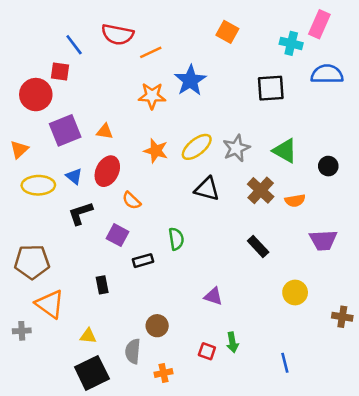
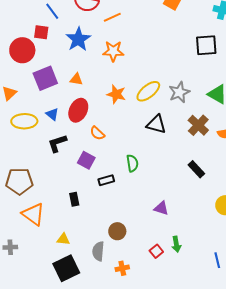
blue star: (190, 80) -> (78, 39), moved
gray cross: (22, 331) -> (10, 247), moved
red square: (207, 351) -> (156, 251), turned 32

